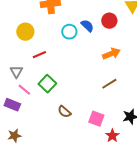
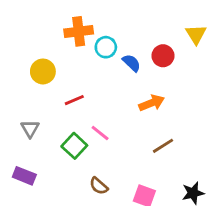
cyan circle: (69, 32) -> (106, 47), moved
orange arrow: (111, 54) -> (152, 103), moved
red line: (39, 55) -> (74, 100), moved
pink line: (24, 90) -> (100, 133), moved

